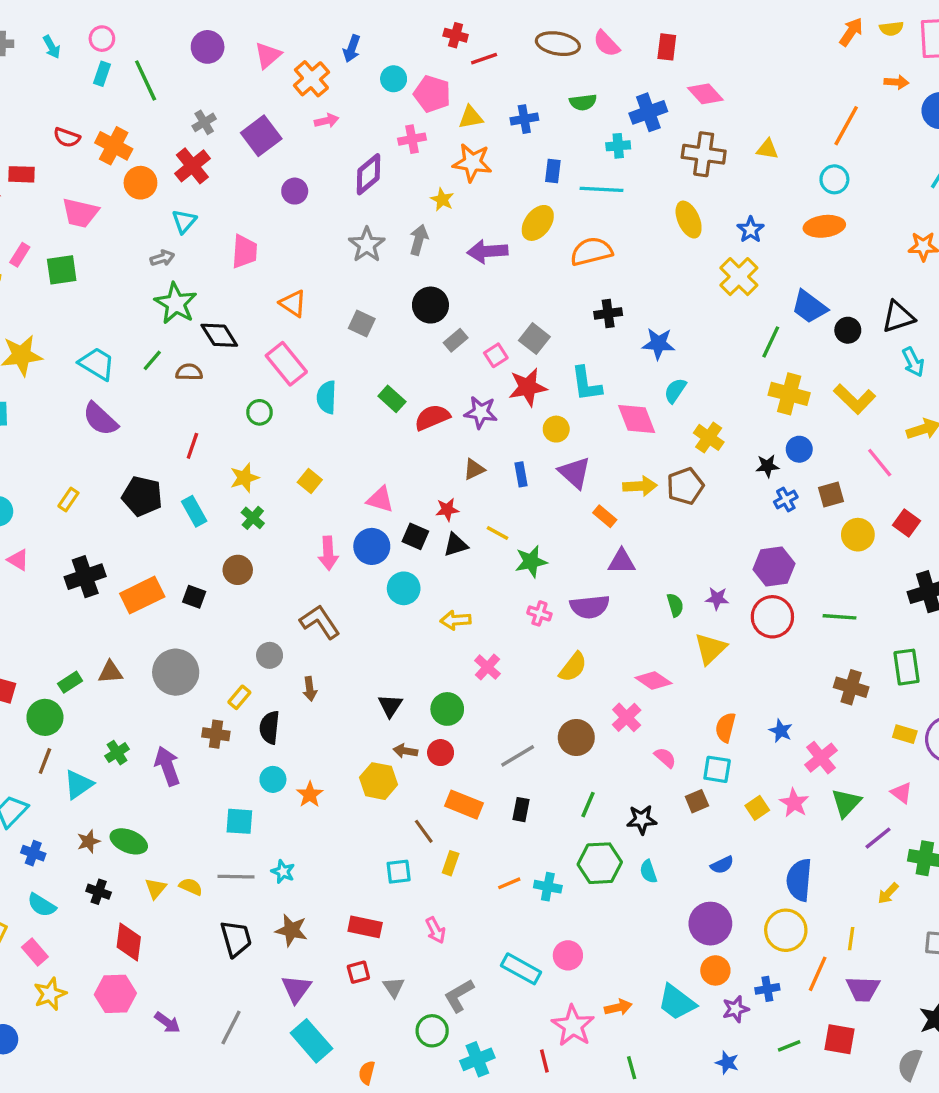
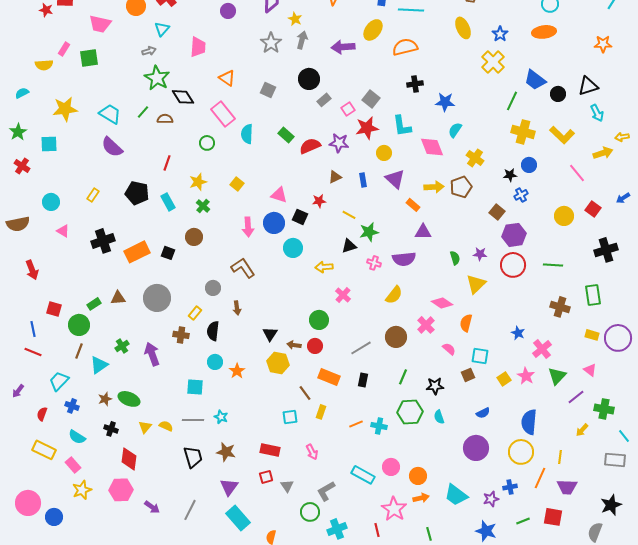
yellow star: (442, 199) -> (295, 19), moved
brown square: (831, 494) -> (497, 212), moved, turned -35
black triangle: (456, 545) -> (349, 246), moved
black triangle: (390, 706) -> (270, 334), moved
orange semicircle: (725, 727) -> (466, 323), moved
orange circle: (715, 970) -> (418, 476), moved
blue star: (727, 1063) -> (486, 531), size x1.5

